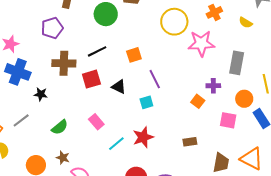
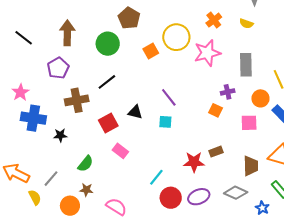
orange square: (134, 55) -> (151, 51), moved
red square: (91, 79) -> (108, 123), moved
cyan square: (146, 102) -> (165, 122), turned 32
gray line: (21, 120) -> (51, 179), moved
red star: (143, 137) -> (194, 162), moved, turned 30
cyan line: (116, 144) -> (156, 177), moved
brown star: (63, 158) -> (86, 190), moved

